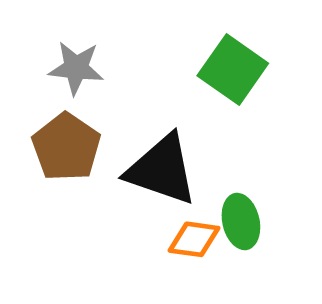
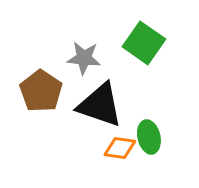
gray star: (76, 68) -> (84, 58), moved

